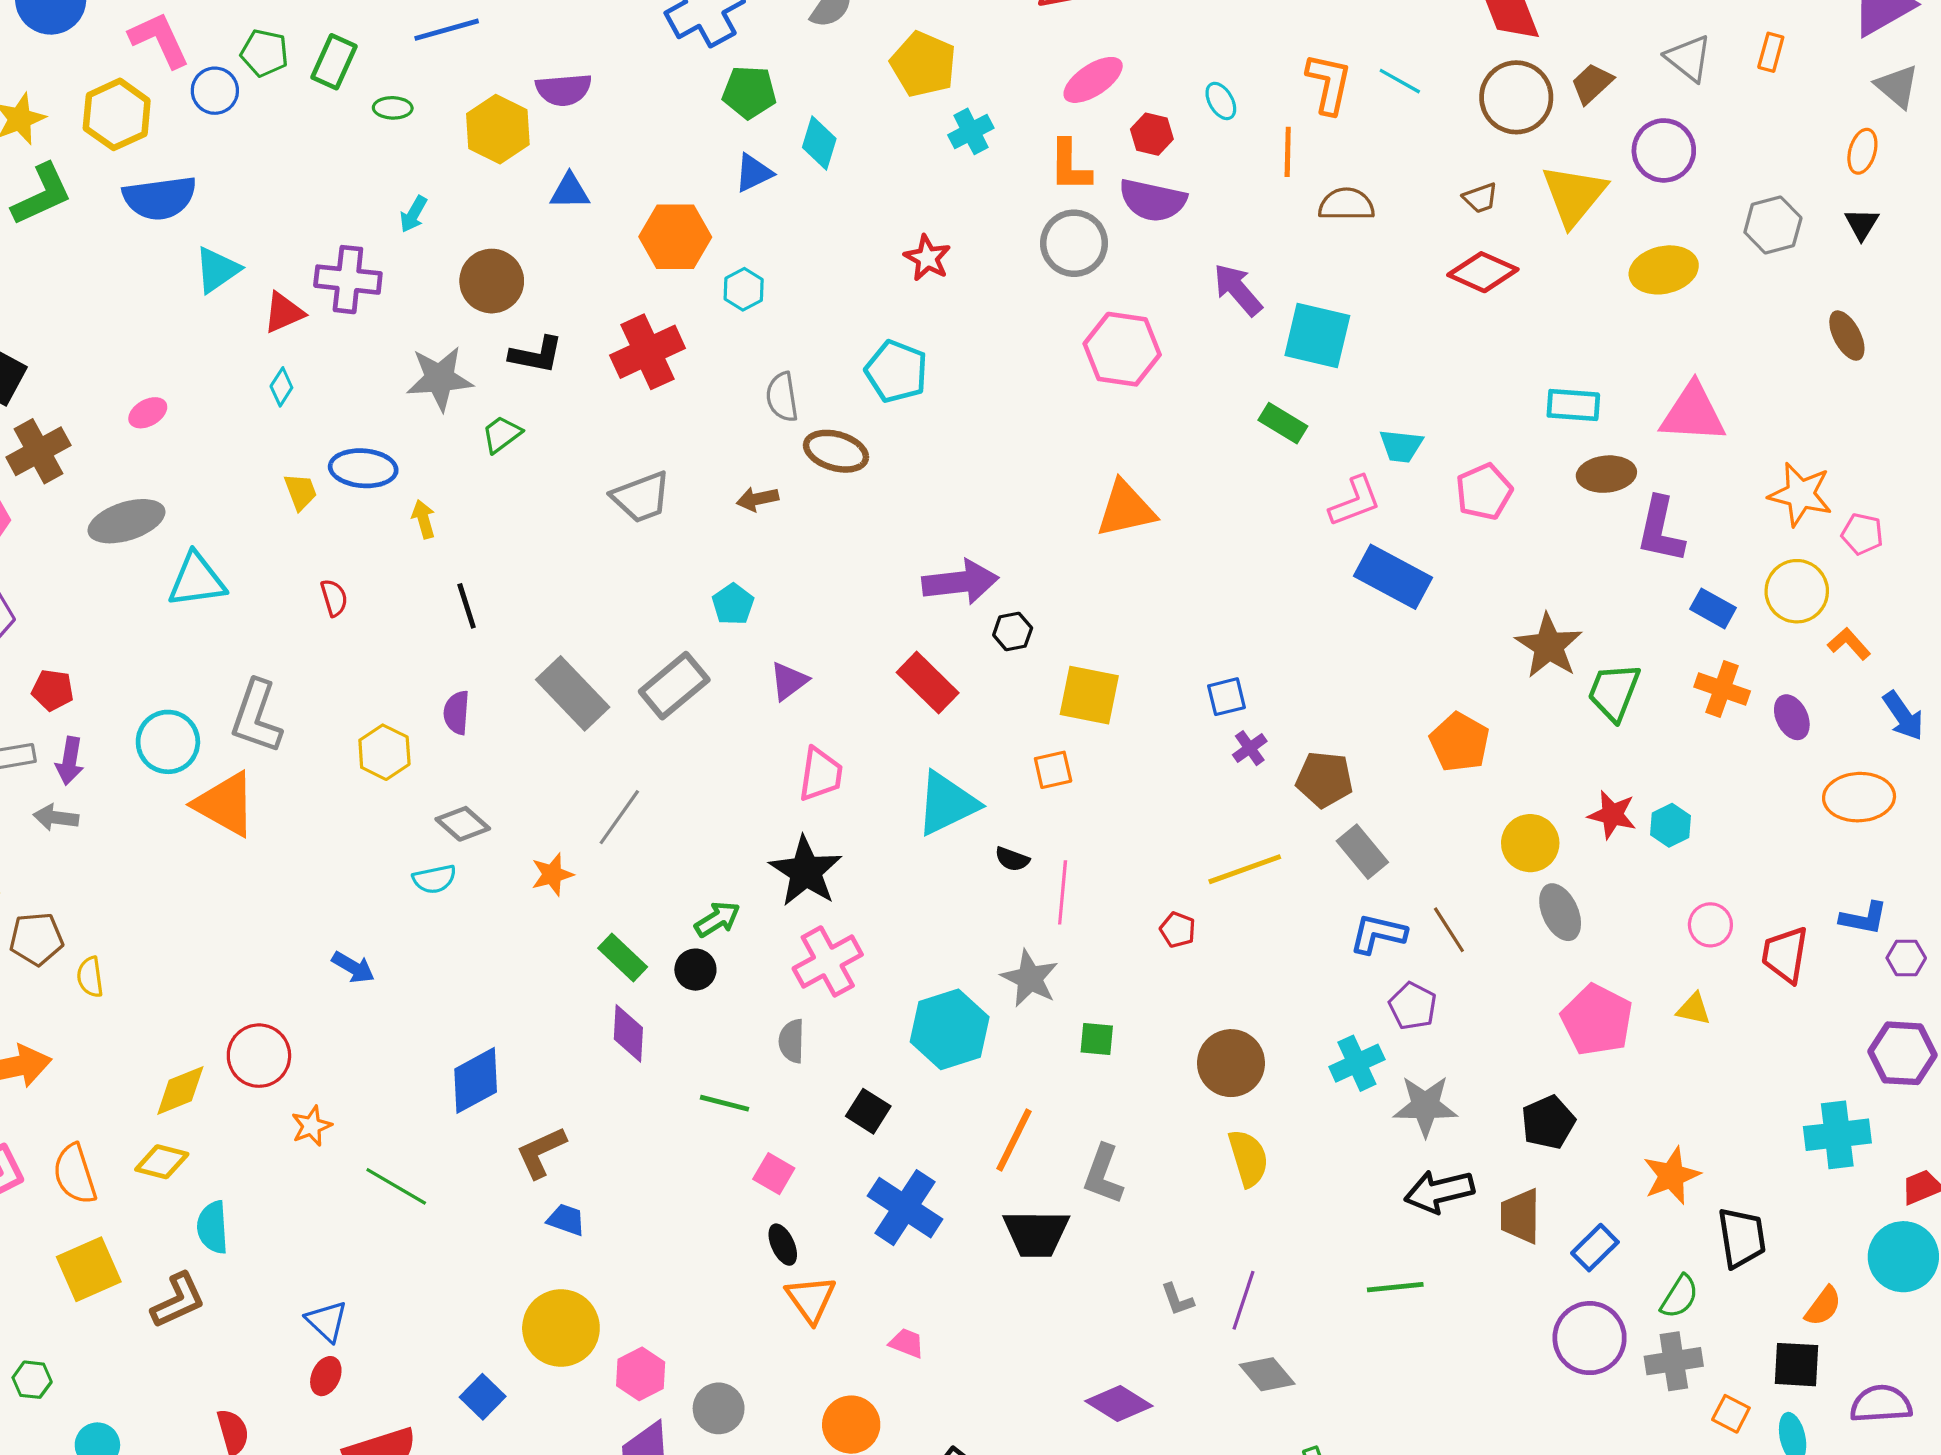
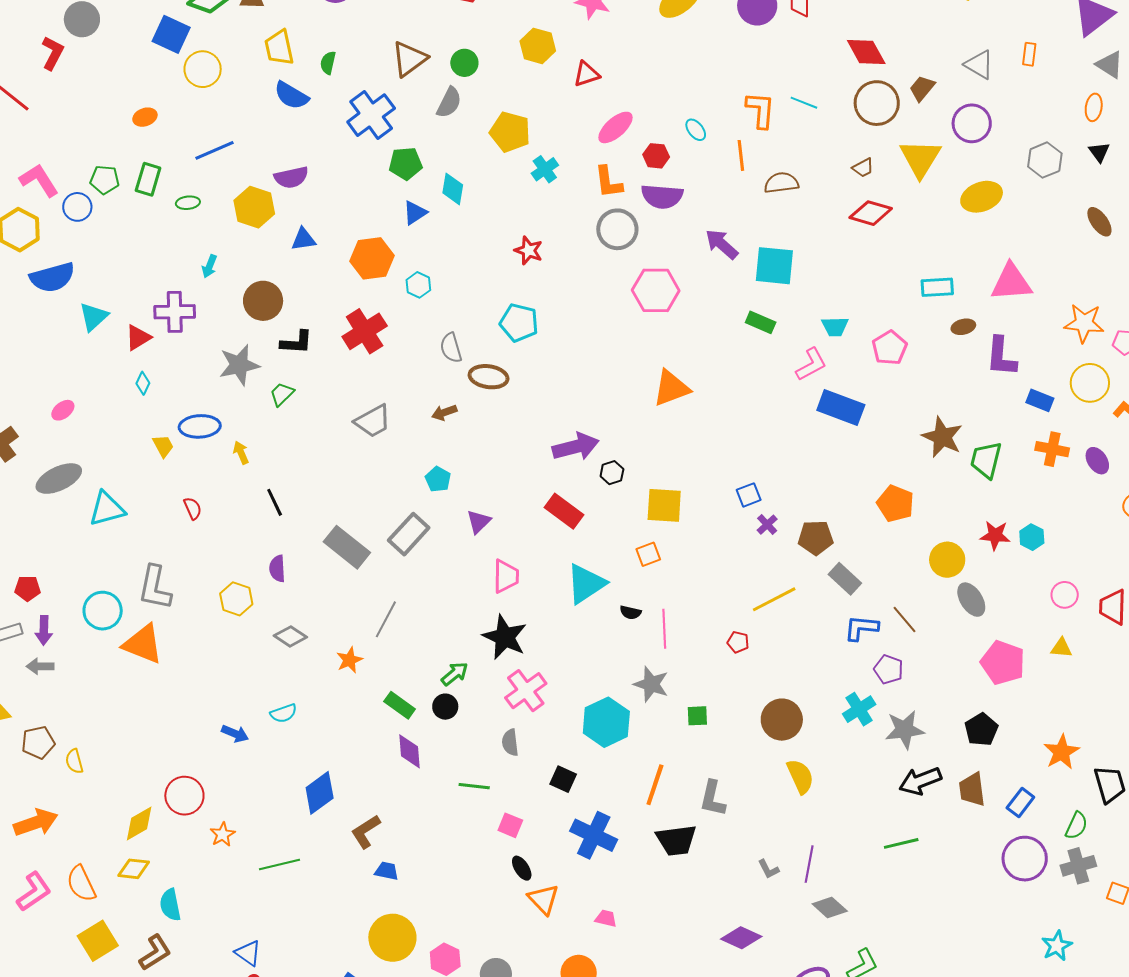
brown ellipse: (1606, 474) -> (963, 327), size x0.7
cyan semicircle: (434, 879) -> (284, 713), moved
green line: (396, 1186) -> (280, 864), turned -36

